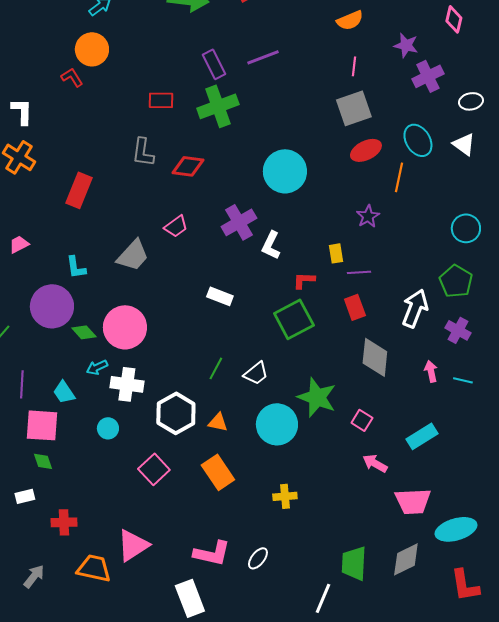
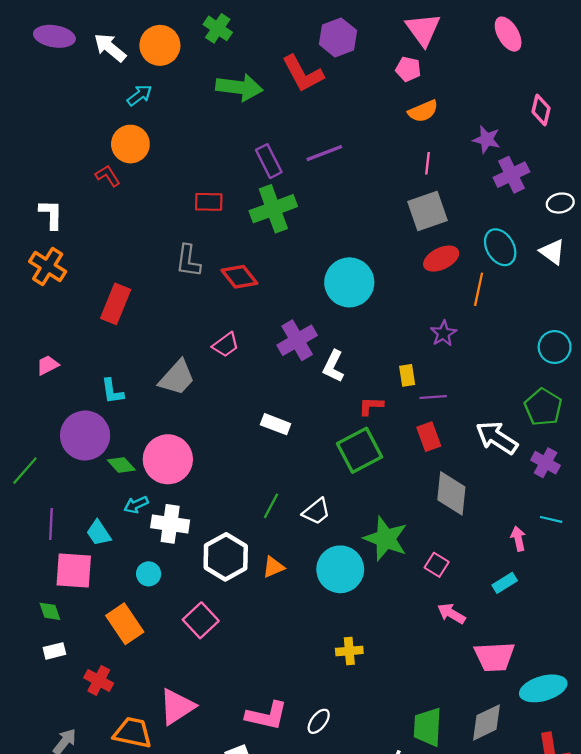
red diamond: (188, 166) -> (239, 277), turned 44
white arrow: (415, 308) -> (497, 438), turned -78
pink arrow: (431, 371) -> (518, 539), moved
orange triangle: (218, 422) -> (273, 567), turned -35
cyan rectangle: (422, 436) -> (505, 583), size x0.7
green diamond: (43, 461) -> (50, 611), moved
orange rectangle: (218, 472) -> (125, 624), moved
red cross: (64, 522) -> (99, 680), turned 30

